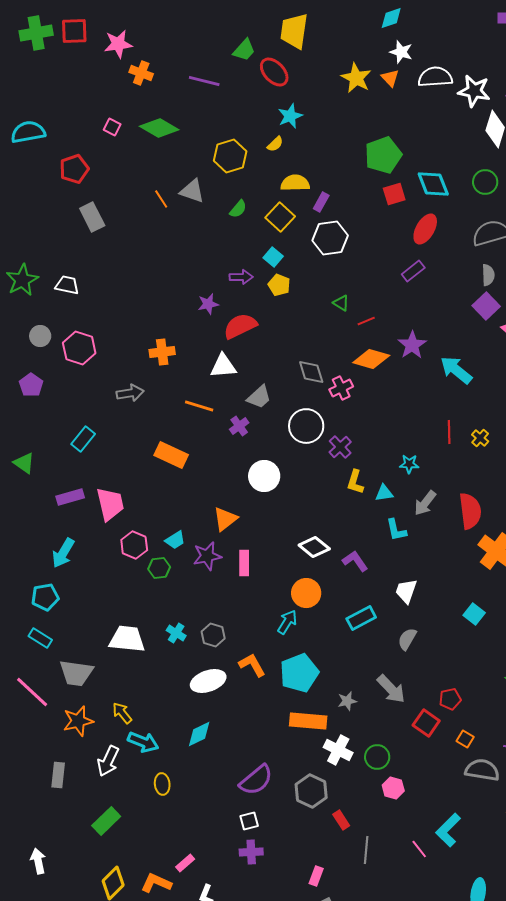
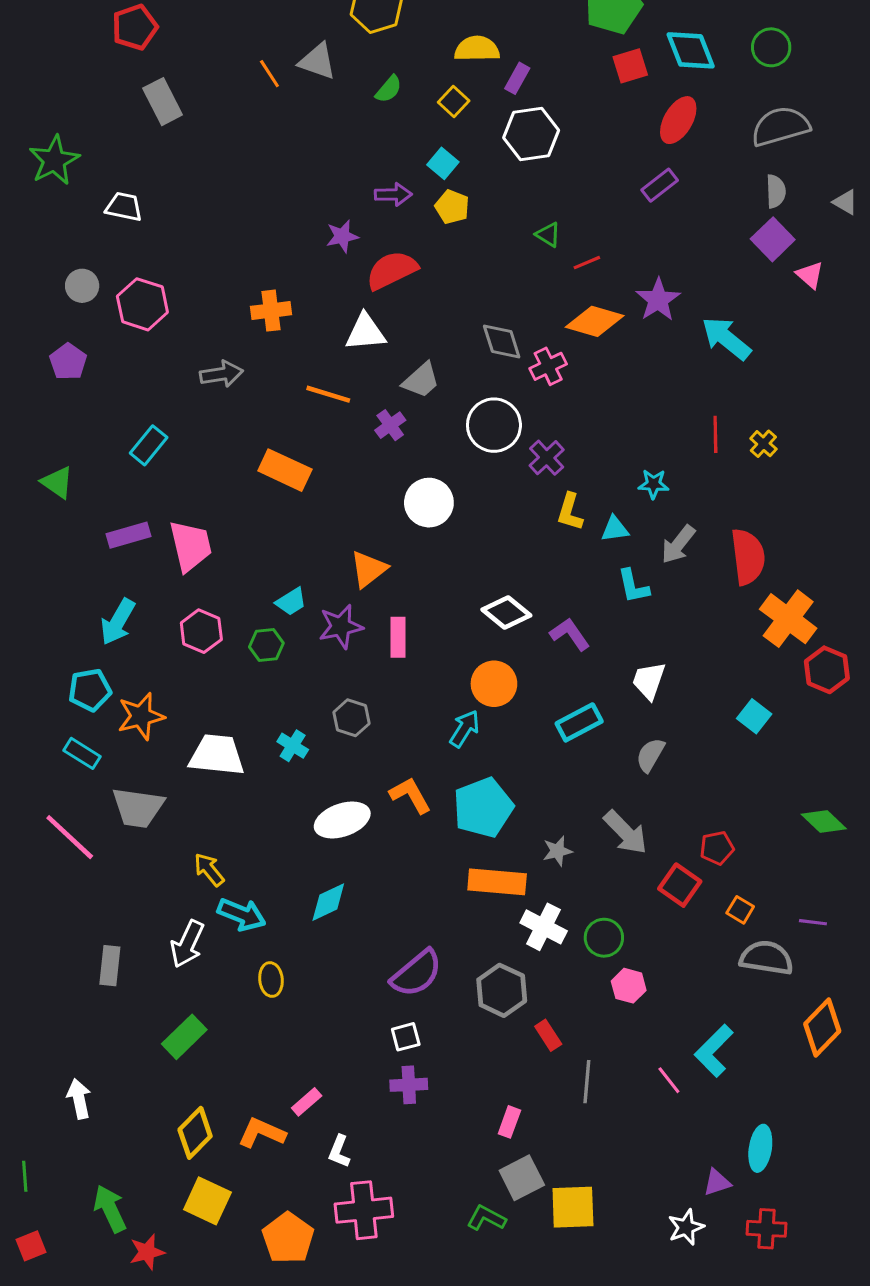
yellow square: (280, 217) -> (454, 102), size x0.7
green star: (22, 280) -> (54, 160), moved
pink hexagon: (134, 545) -> (201, 631), moved
gray hexagon: (213, 635) -> (352, 718), moved
orange star: (78, 721) -> (141, 716), moved

